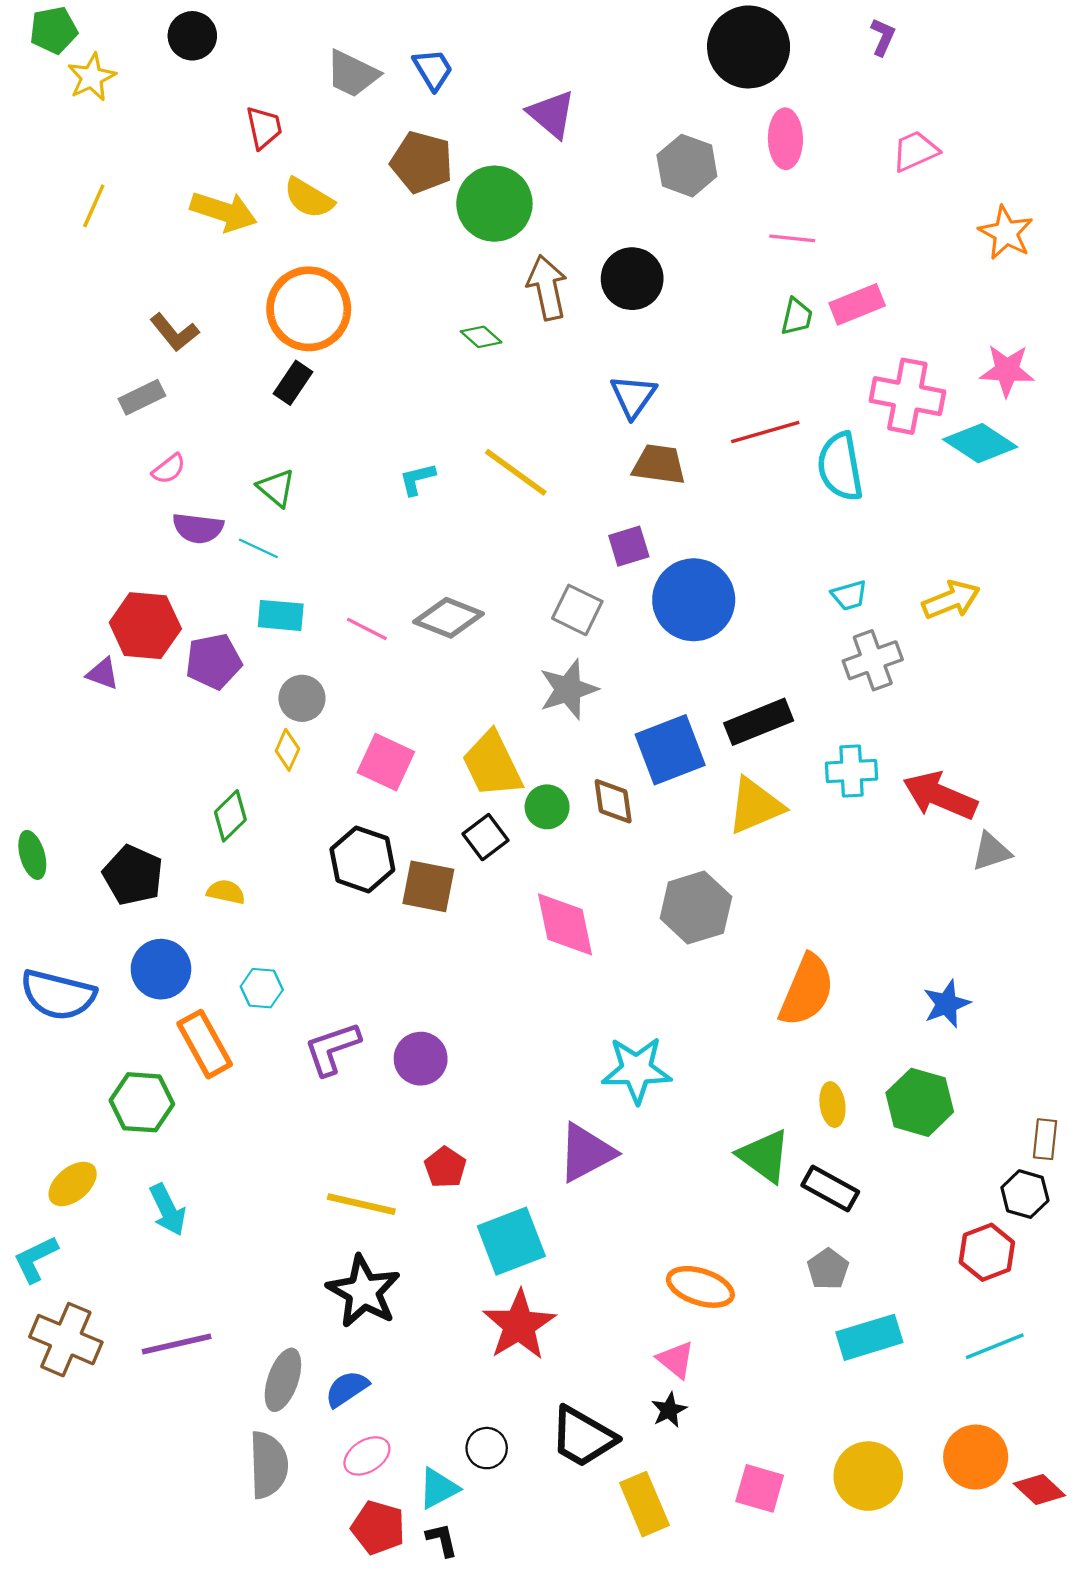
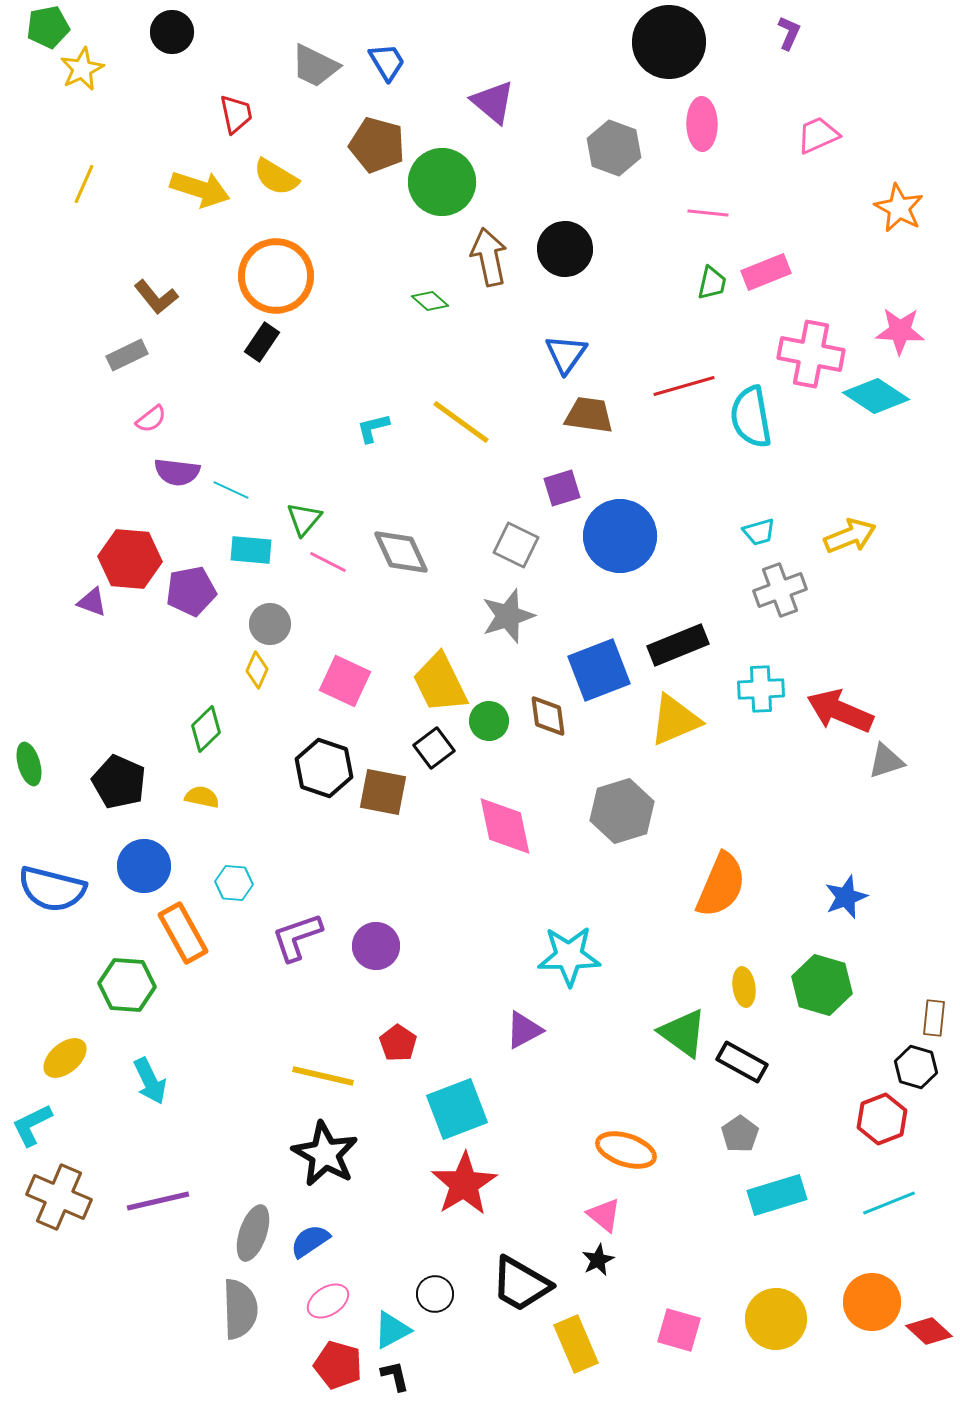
green triangle: (276, 488) -> (304, 519), moved, turned 30
gray diamond: (449, 618) -> (401, 552), turned 44
purple triangle: (586, 1153) -> (524, 1030), size x0.7

